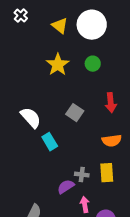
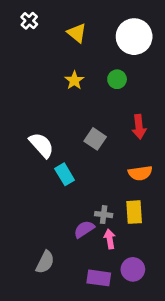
white circle: (92, 25) -> (134, 37), moved
yellow star: (58, 65) -> (74, 80), size x0.7
pink arrow: (85, 205) -> (110, 239), moved

